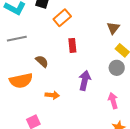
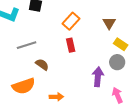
orange rectangle: (62, 18) -> (71, 21), moved
gray line: (17, 39) -> (27, 45), moved
purple arrow: (85, 80) -> (98, 77), moved

